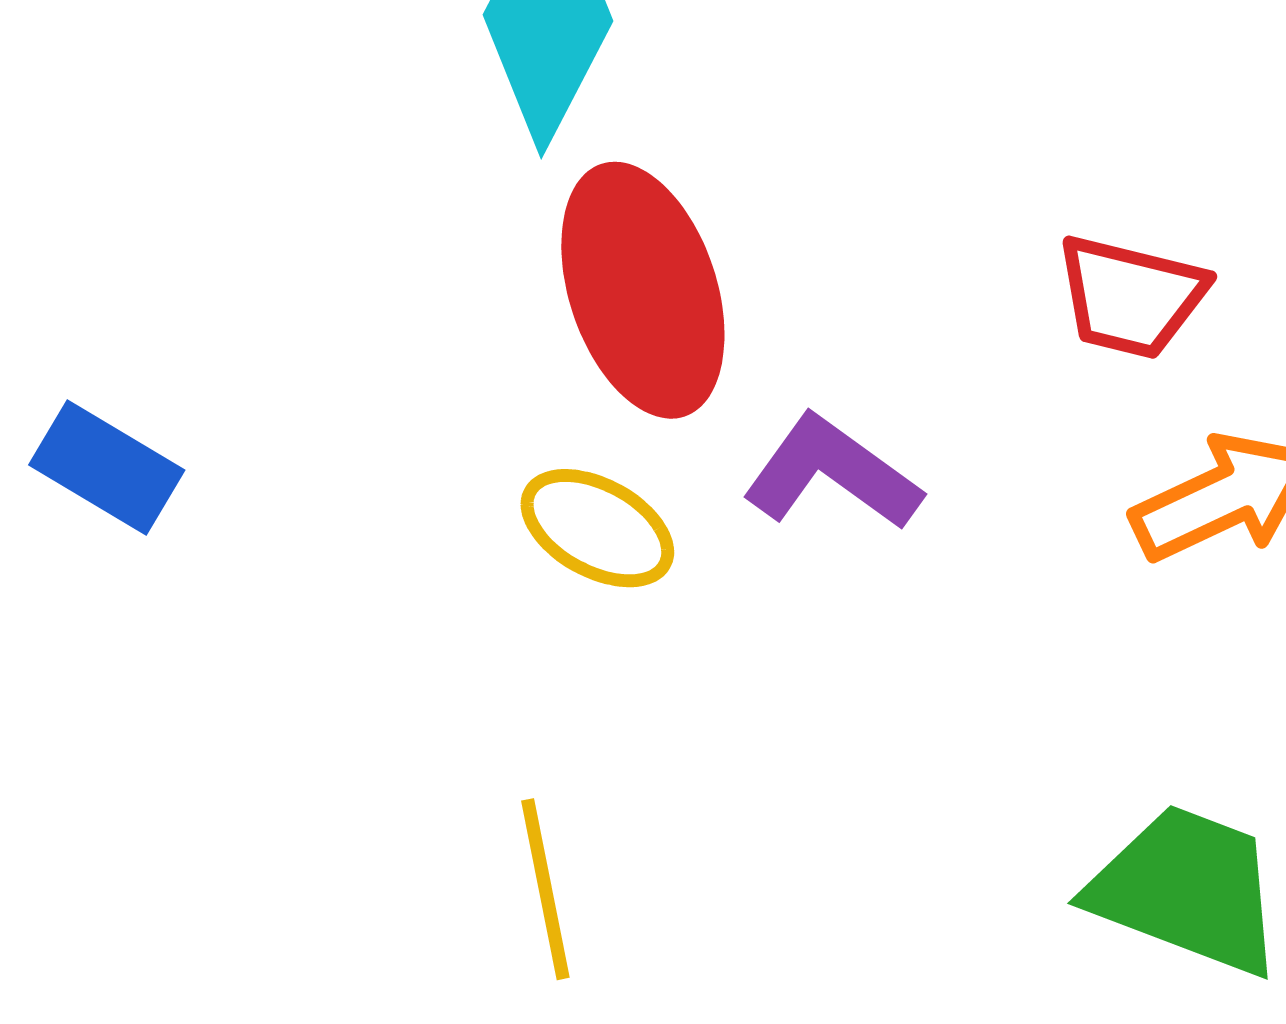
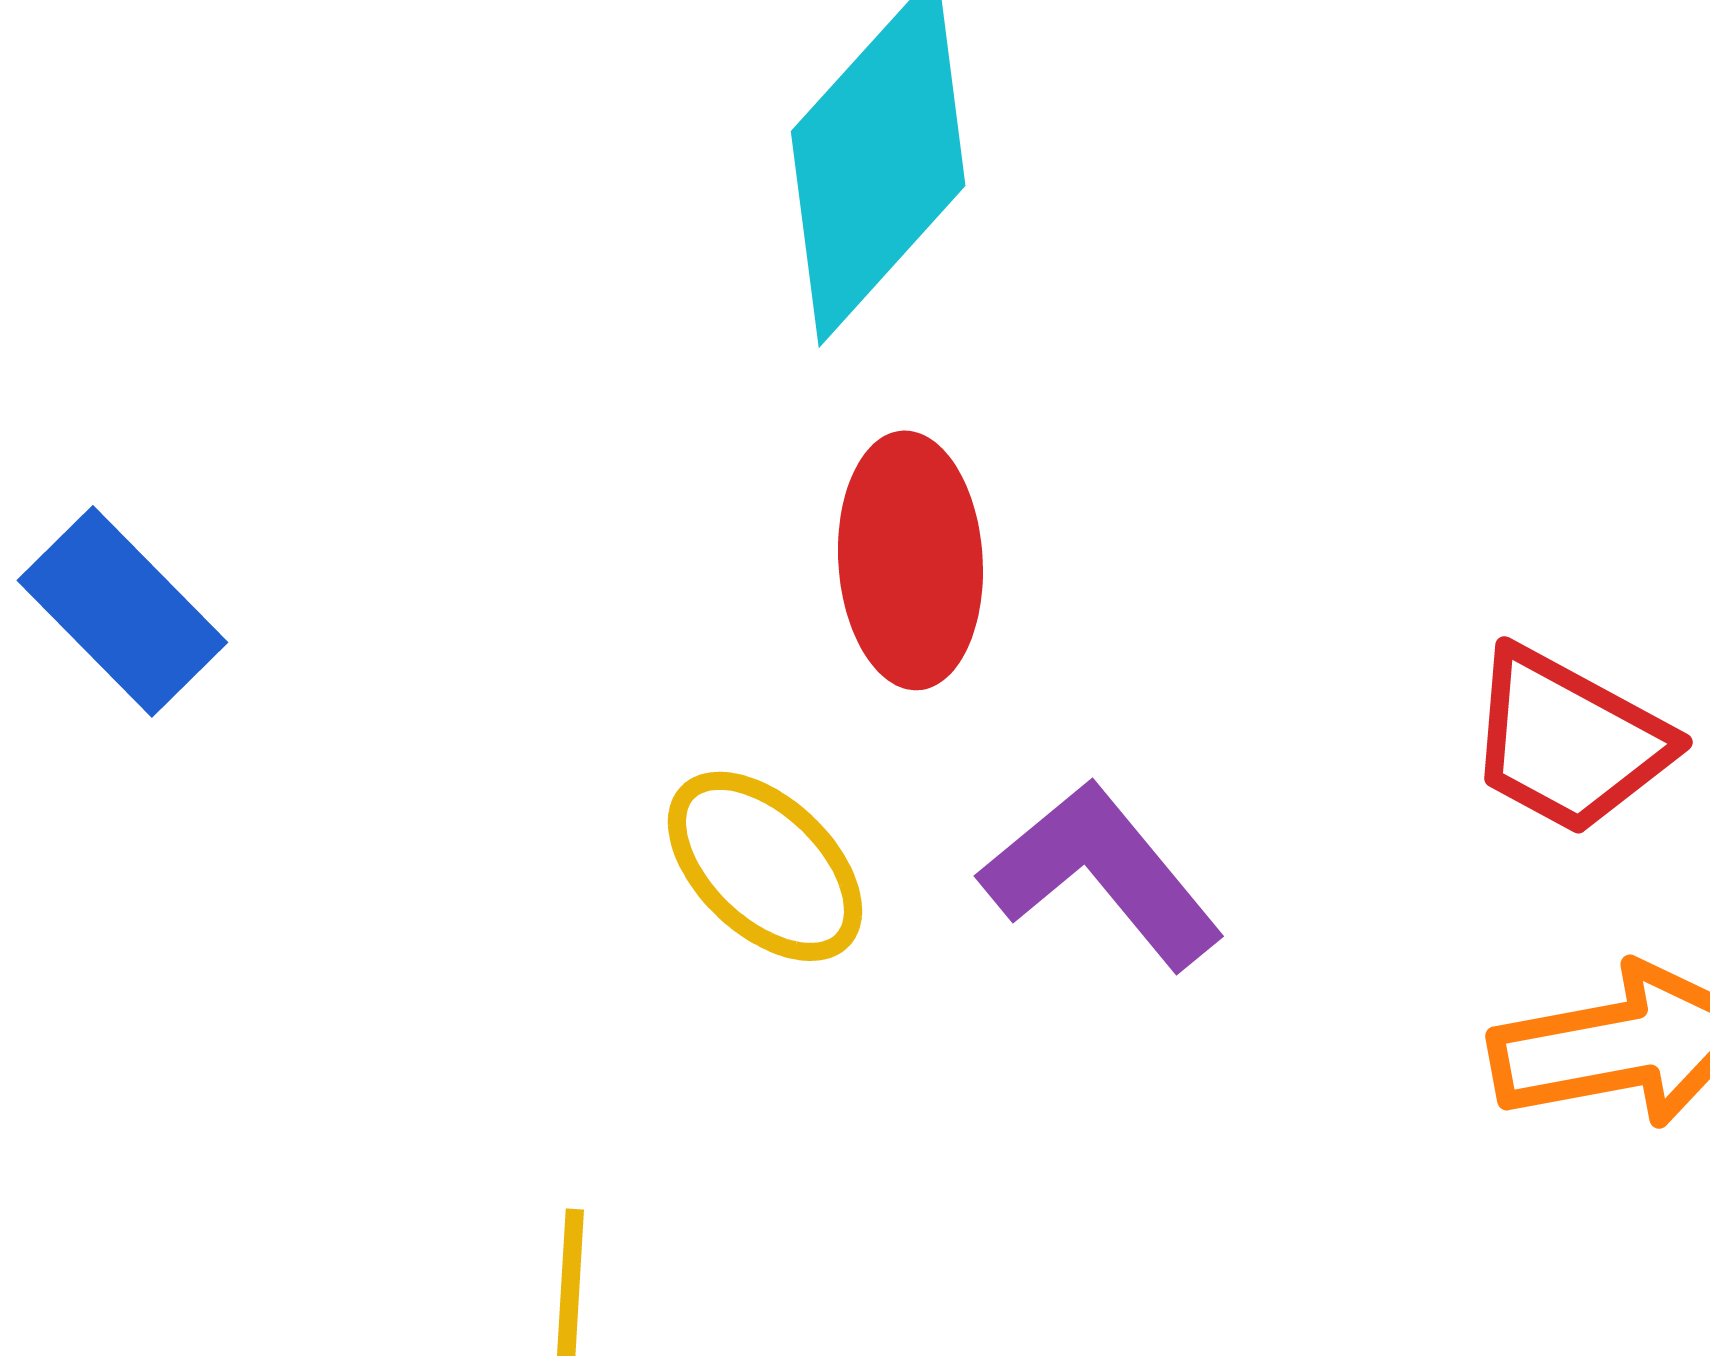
red ellipse: (643, 290) -> (910, 560), size x0.7

